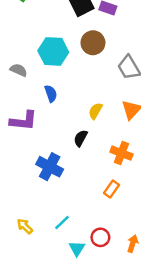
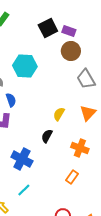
brown circle: (93, 43) -> (71, 51), moved
blue semicircle: (51, 94) -> (11, 100), moved
cyan line: (62, 222) -> (24, 190), moved

